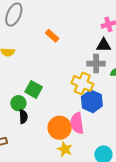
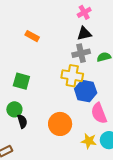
green square: (34, 89) -> (21, 81), moved
pink semicircle: (77, 123) -> (99, 113), moved
yellow star: (65, 149) -> (89, 141), moved

